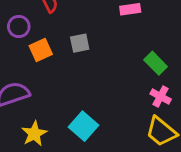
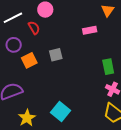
green rectangle: (156, 63) -> (108, 67), turned 35

